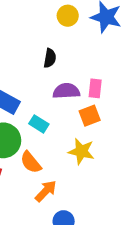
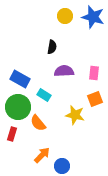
pink rectangle: (95, 88) -> (94, 73), moved
orange square: (90, 116) -> (95, 99), moved
orange arrow: (46, 191) -> (42, 155), moved

